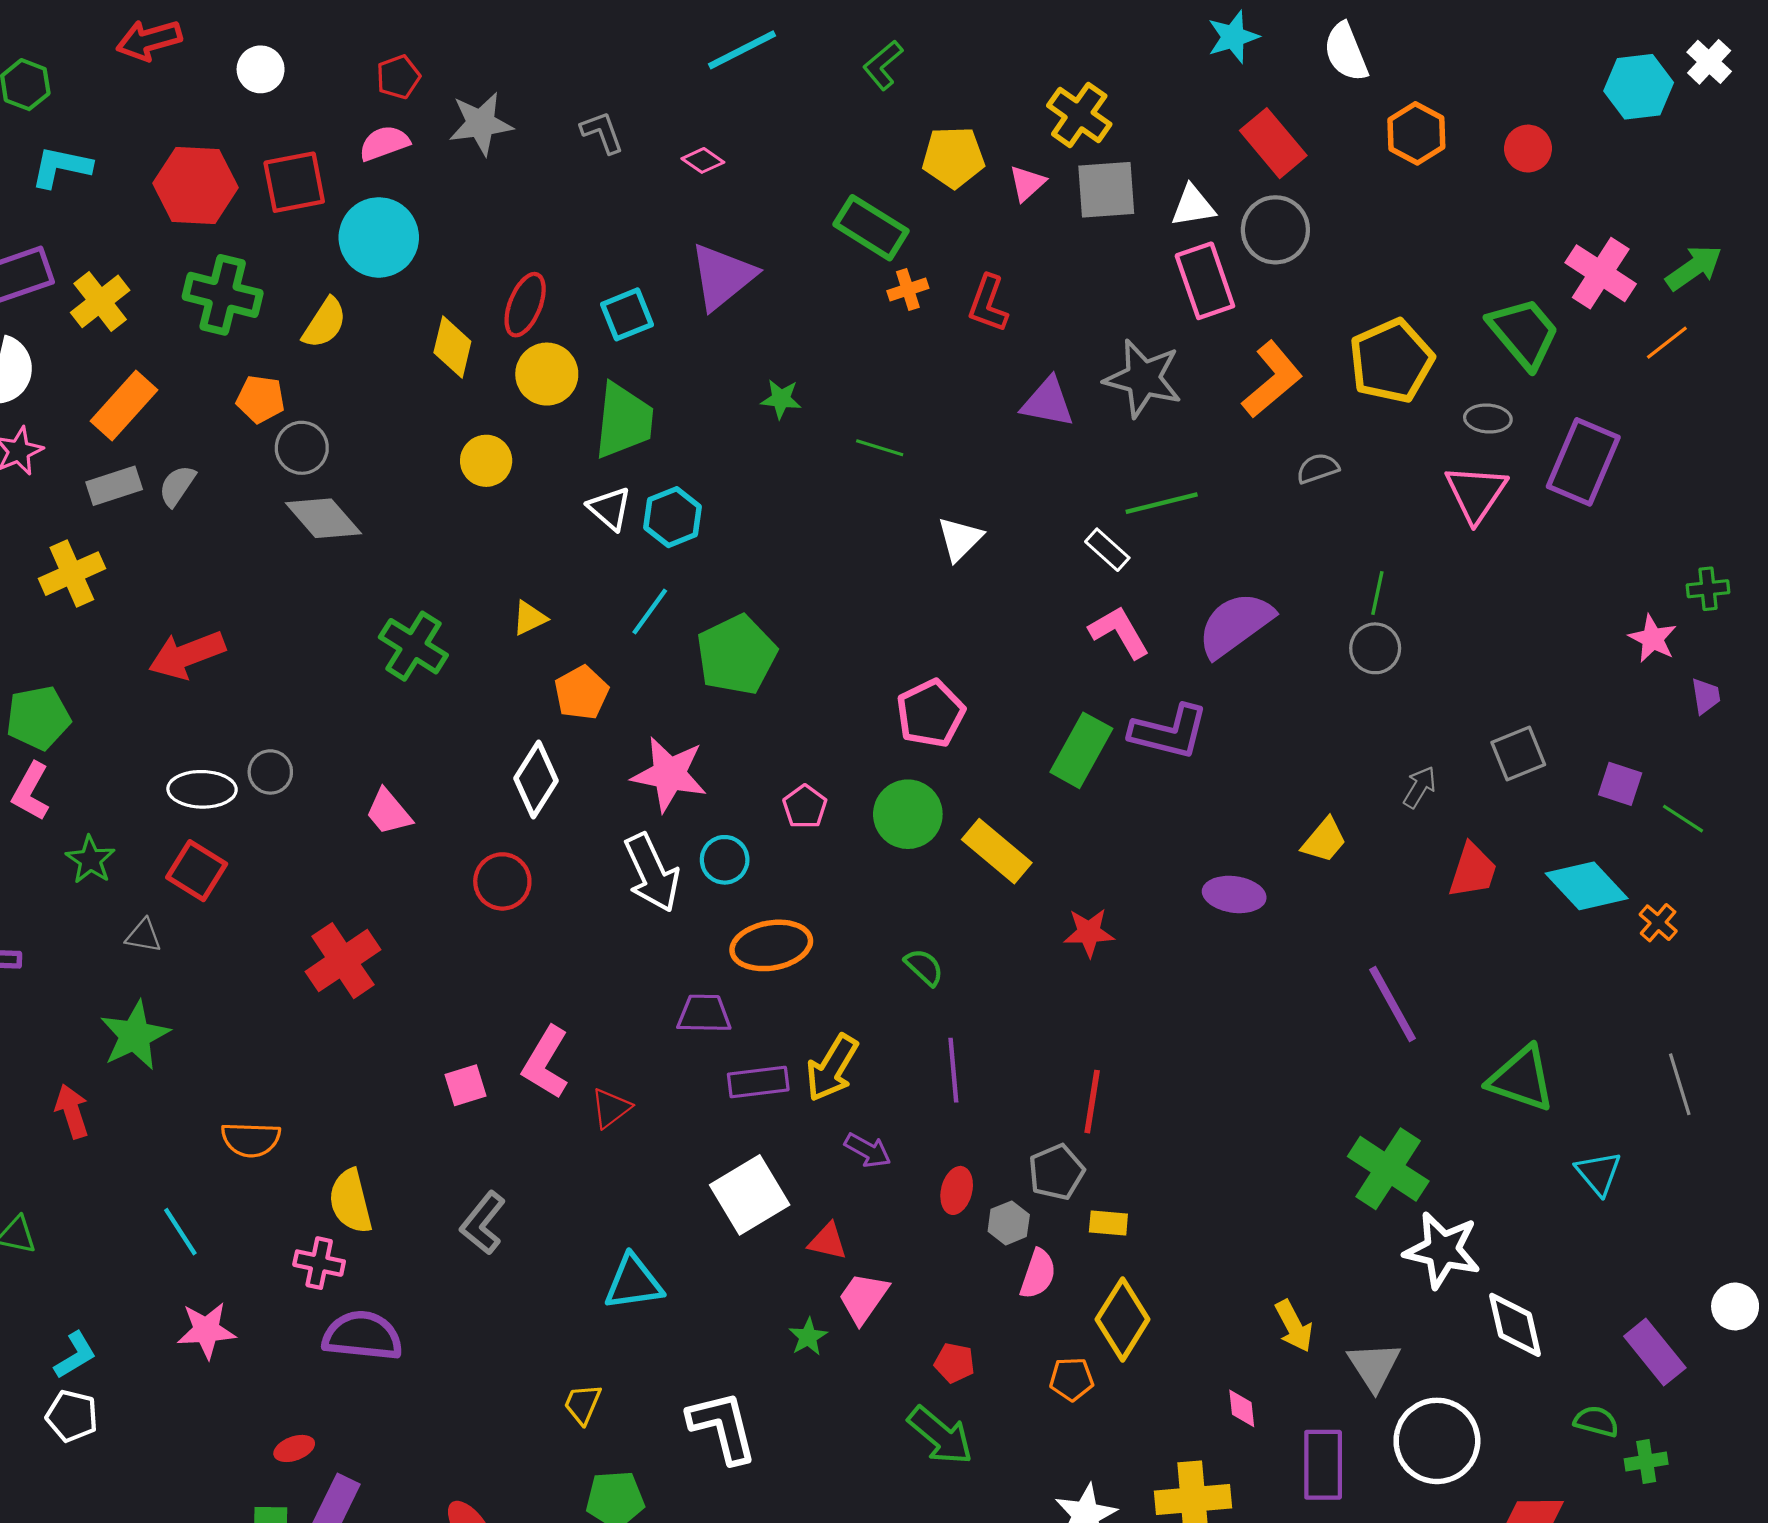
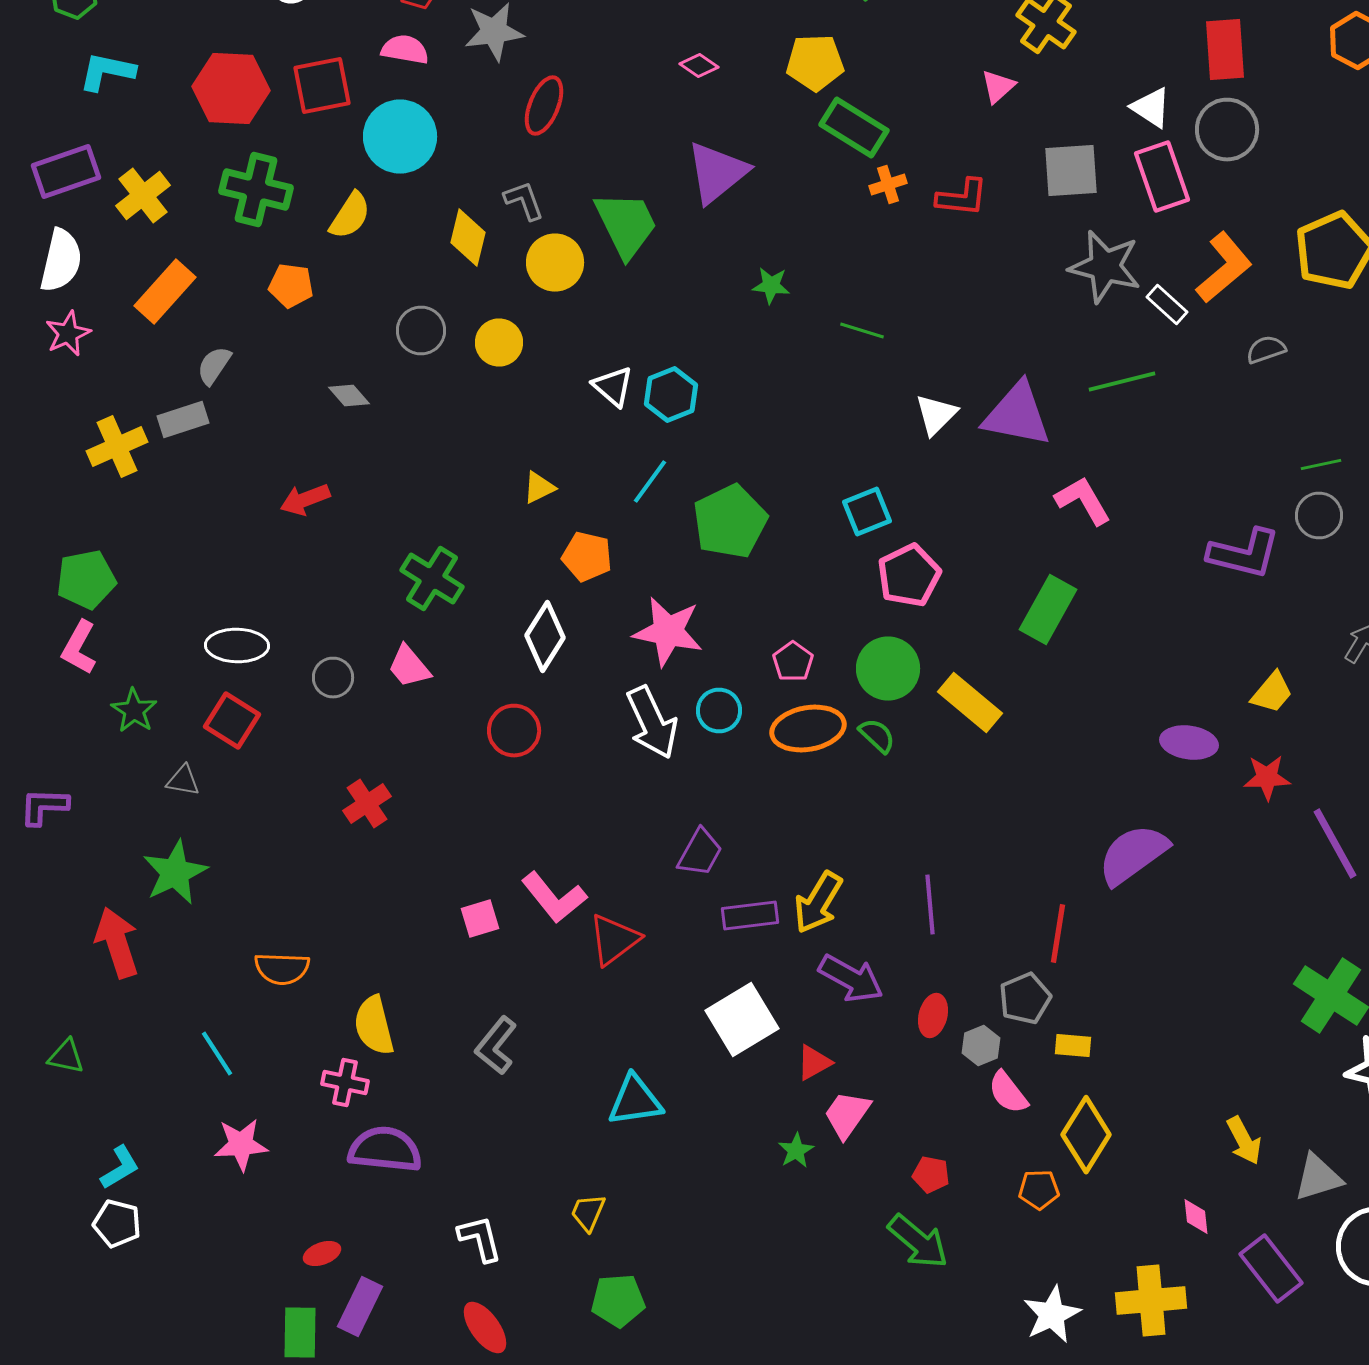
gray L-shape: (602, 132) -> (524, 200), moved
pink semicircle: (384, 143) -> (405, 50), turned 30
red rectangle: (1273, 143) -> (1225, 50), turned 36
yellow pentagon: (953, 157) -> (815, 62), moved
gray square: (1106, 190) -> (1071, 170), moved
white triangle: (1193, 206) -> (1151, 108), turned 42
red L-shape: (988, 304) -> (962, 198), turned -104
red ellipse: (525, 305) -> (544, 106), moved
cyan square: (627, 314) -> (867, 512), moved
purple triangle: (1048, 402) -> (1017, 414), moved, size x1.4
green trapezoid: (624, 421) -> (626, 224), moved, turned -32
gray circle: (302, 448) -> (421, 330), moved
gray rectangle: (114, 486) -> (183, 420), moved
gray diamond: (323, 518) -> (349, 396), size x0.6
white rectangle: (1107, 550) -> (1167, 304), moved
green line: (1377, 593) -> (1321, 464), turned 66
purple semicircle: (1235, 625) -> (1133, 854), moved
green cross: (413, 646) -> (432, 578), moved
red arrow: (187, 655) -> (305, 500), moved, size x0.7
orange pentagon: (581, 693) -> (587, 556), turned -30
purple L-shape: (1169, 732) -> (1244, 554), moved
gray circle: (270, 772) -> (333, 678), moved
red star: (1089, 932) -> (1267, 778), moved
orange ellipse: (771, 945) -> (808, 728), moved
red cross: (343, 961) -> (367, 804), size x0.7
green semicircle: (924, 967) -> (877, 736), moved
purple trapezoid: (704, 1014) -> (700, 852), turned 118
pink L-shape: (546, 1063) -> (554, 898), turned -70
red triangle: (611, 1108) -> (614, 940), size x1.4
red arrow: (72, 1111) -> (117, 942), size x1.4
purple arrow: (868, 1150) -> (851, 978), size x1.5
red triangle: (828, 1241) -> (814, 1062), turned -42
pink semicircle: (1038, 1274) -> (1008, 1092), turned 123
gray triangle: (1374, 1366) -> (1318, 1178), turned 46
white L-shape: (722, 1427) -> (480, 1238), moved, size x0.7
purple rectangle: (1323, 1465) -> (1271, 1268), turned -38

